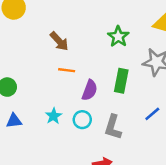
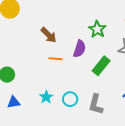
green rectangle: (121, 81) -> (101, 66), turned 30
purple semicircle: (90, 90) -> (80, 49), moved

